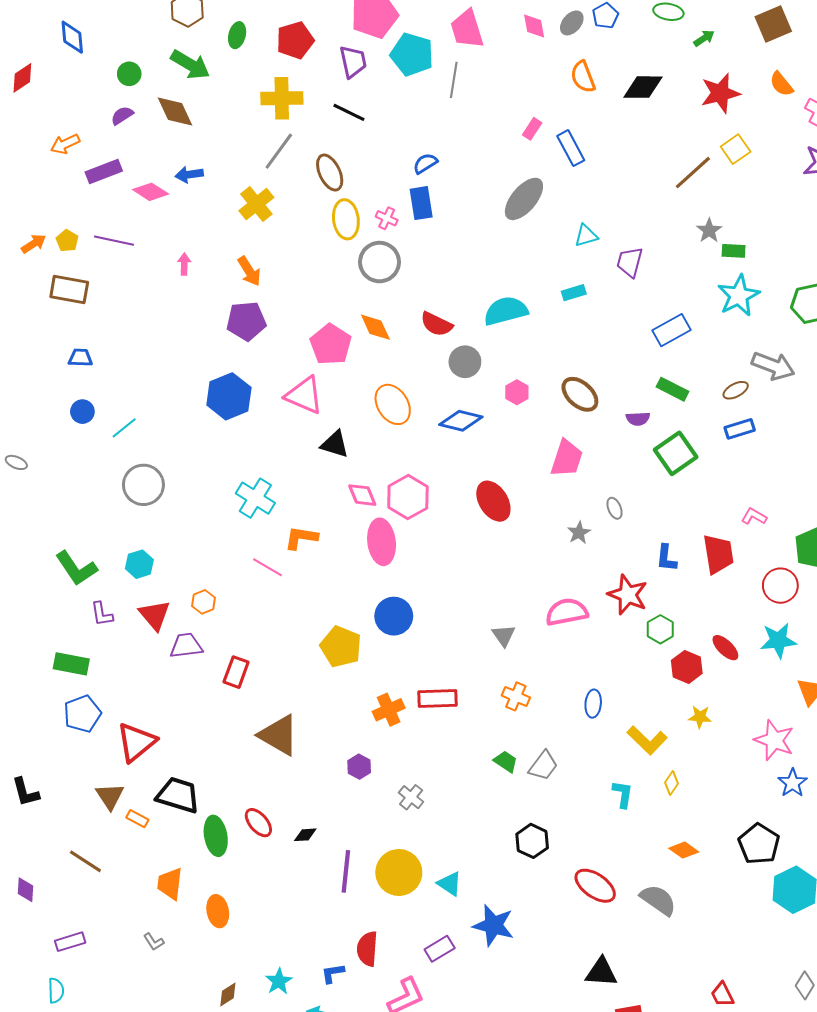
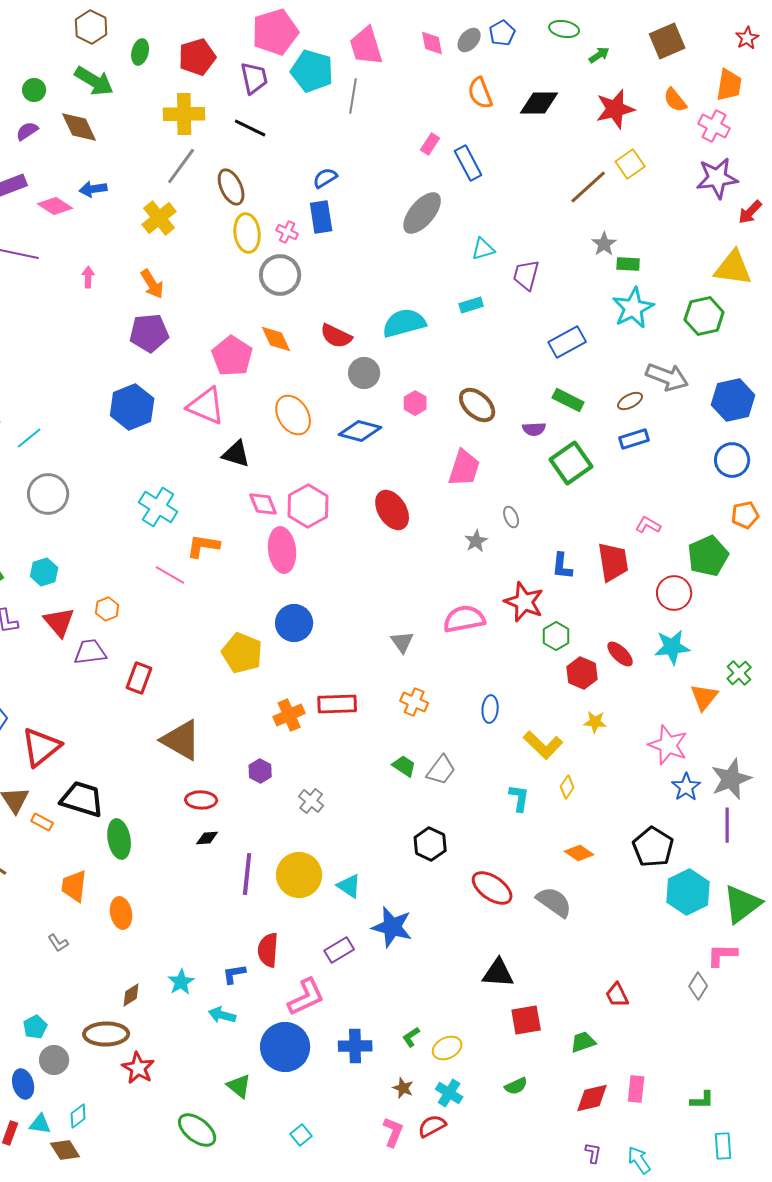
red ellipse: (258, 823) -> (201, 800), moved, turned -48

